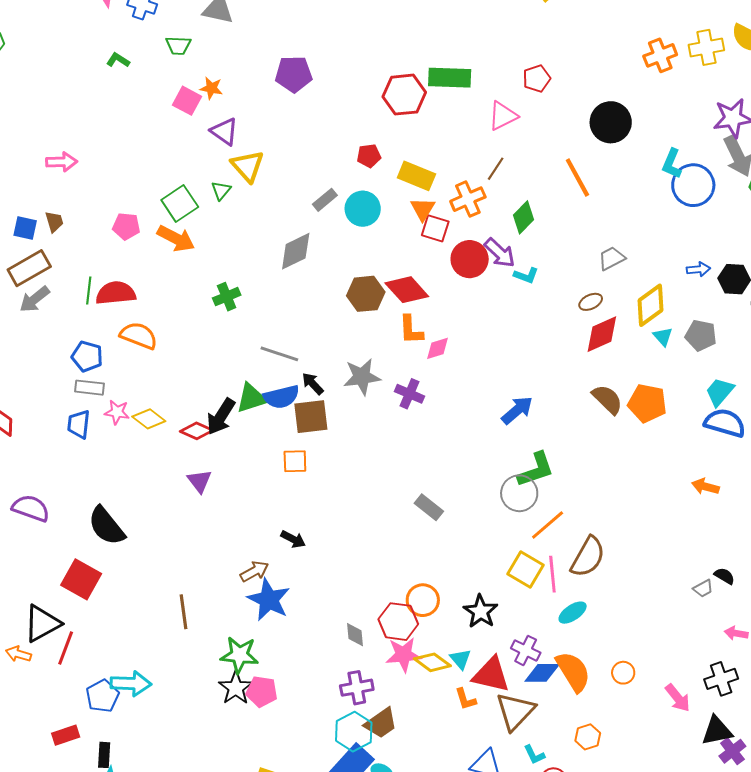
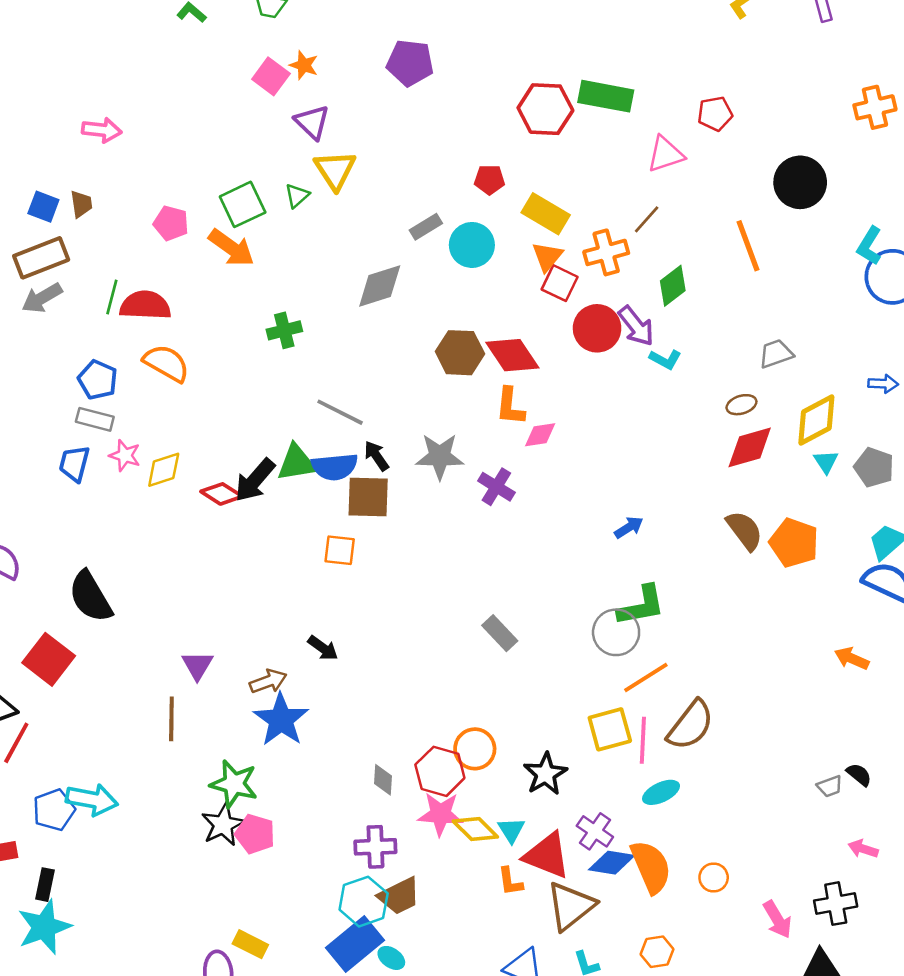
blue arrow: (517, 410) -> (629, 527), size x0.7
yellow diamond: (149, 419) -> (164, 470), turned -64
purple triangle: (199, 481) -> (197, 665), moved
yellow square: (526, 569) -> (610, 729), turned 36

